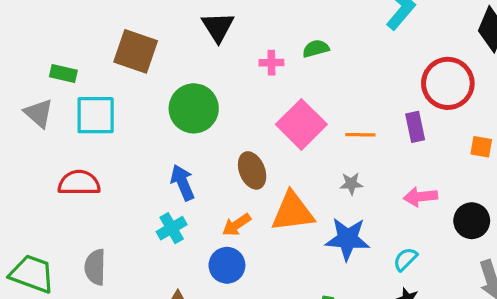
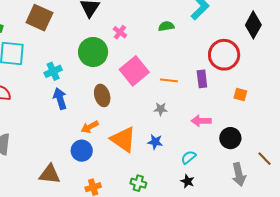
green semicircle: (316, 49) -> (166, 26), moved
pink cross: (271, 63) -> (120, 32), turned 32
green circle: (194, 108) -> (93, 52), moved
orange triangle: (293, 212) -> (123, 139), moved, turned 36
cyan cross: (172, 228) -> (53, 71), moved
blue star: (347, 239) -> (155, 142), size x0.6

